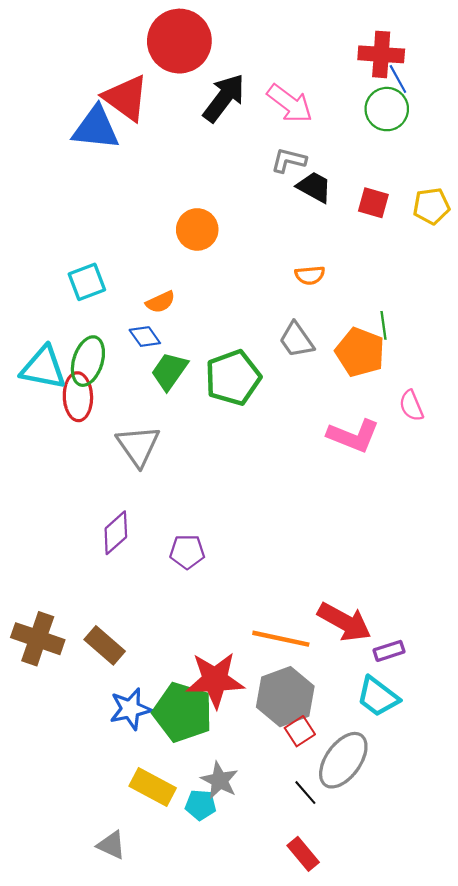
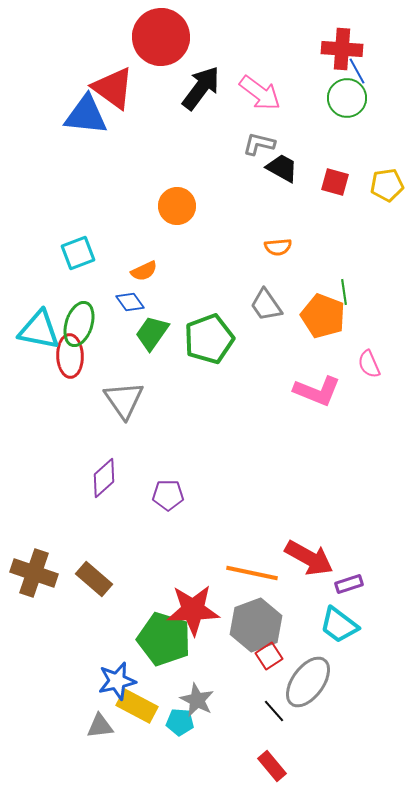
blue star: (130, 709) -> (117, 681), moved
gray triangle: (111, 845) -> (100, 726), moved, turned -32

